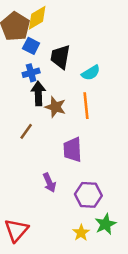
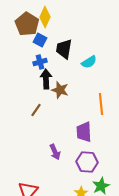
yellow diamond: (37, 18) -> (45, 17), turned -35
orange line: (86, 106) -> (101, 104), moved
purple trapezoid: (73, 150) -> (84, 132), moved

